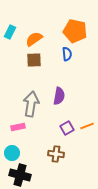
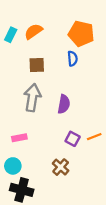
orange semicircle: (34, 39) -> (33, 31), moved
gray arrow: (31, 104) -> (32, 98), moved
purple square: (67, 128) -> (73, 139), turned -32
brown cross: (56, 154) -> (61, 167), turned 35

